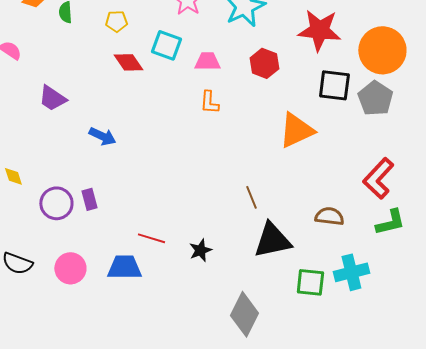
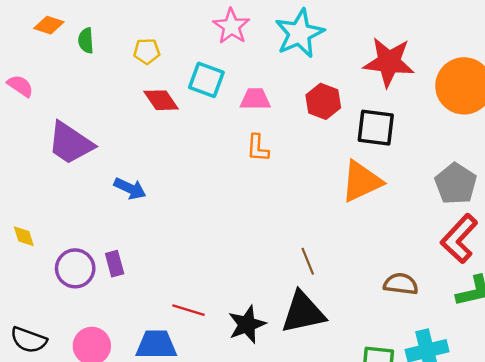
black square: (334, 85) -> (376, 128), moved
purple trapezoid: (52, 98) -> (70, 143), size x1.4
gray pentagon: (375, 98) -> (456, 184), moved
black triangle: (272, 240) -> (303, 313), moved
black star: (200, 250) -> (247, 324), size x1.4

